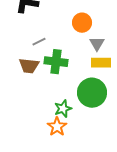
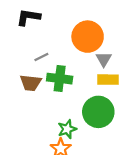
orange circle: (82, 23) -> (88, 37), size x1.5

